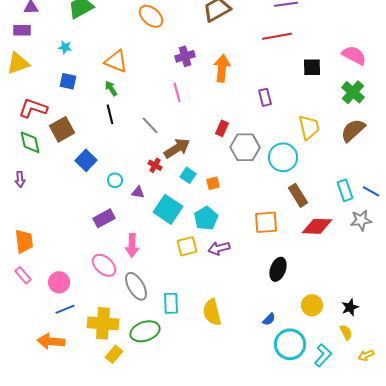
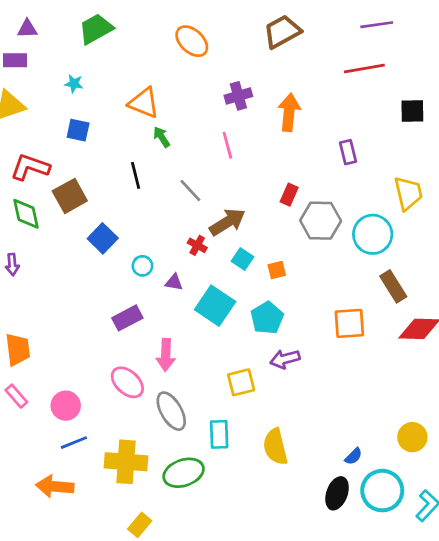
green arrow: (111, 88) -> (162, 137), moved
yellow square: (187, 246) -> (241, 382), moved
black ellipse: (278, 269) -> (337, 493), moved
yellow rectangle: (114, 354) -> (140, 525), moved

